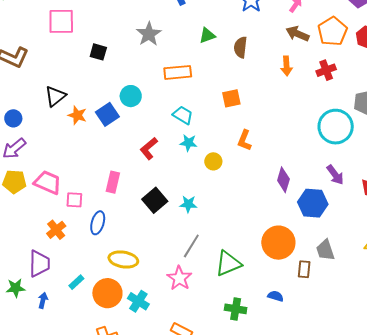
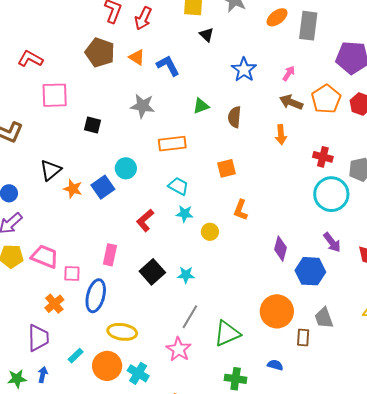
gray star: (149, 34) -> (143, 106), turned -30
red cross: (326, 70) -> (323, 157), moved, turned 36
blue ellipse: (98, 223) -> (96, 296), size x1.4
green star: (16, 288) -> (17, 379), moved

